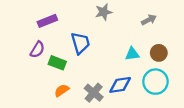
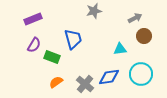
purple rectangle: (47, 21) -> (33, 19), moved
brown circle: (159, 53) -> (144, 36), moved

